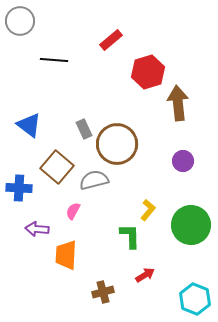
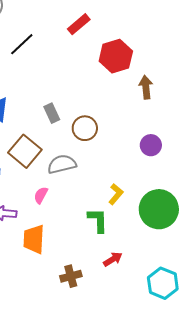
black line: (54, 60) -> (22, 44), turned -48
brown arrow: (178, 103) -> (146, 87), size x0.7
brown circle: (117, 144) -> (85, 128), size x0.6

